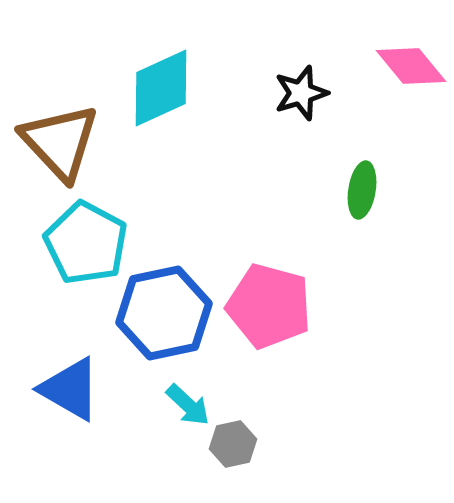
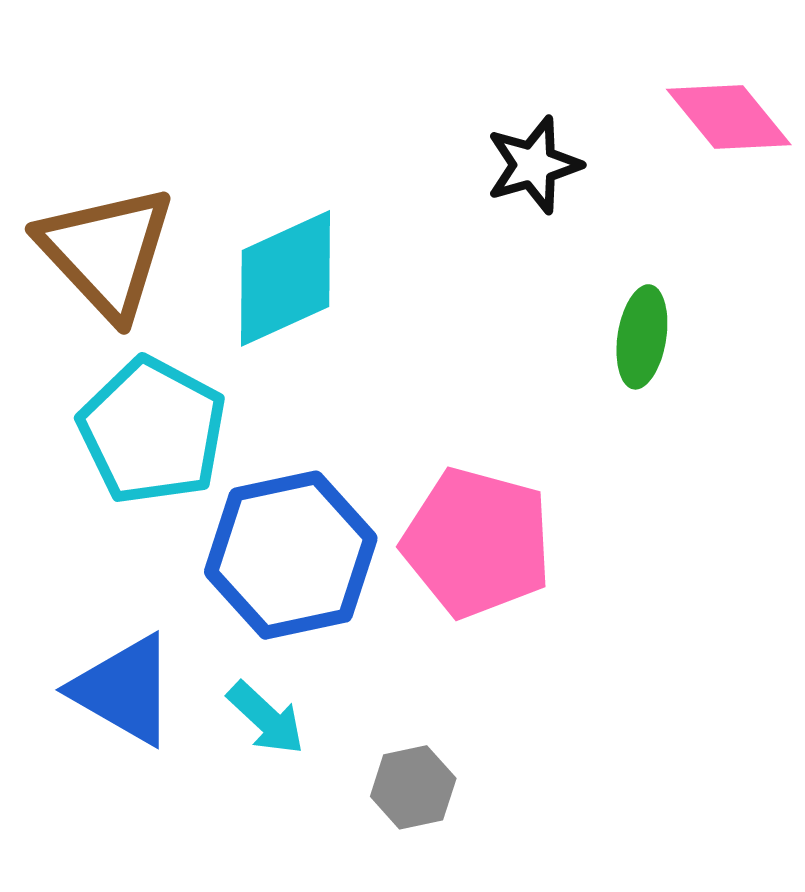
cyan diamond: (161, 88) -> (285, 278), moved
cyan arrow: (188, 405) -> (266, 718), moved

